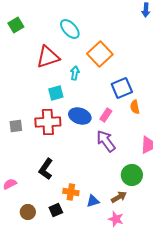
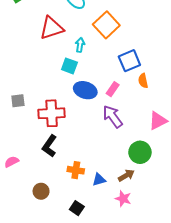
cyan square: (56, 93) -> (69, 66), moved, turned 35
red cross: (48, 122) -> (52, 113), moved
black square: (56, 210) -> (77, 208), moved, turned -32
brown circle: (28, 212) -> (41, 191), moved

